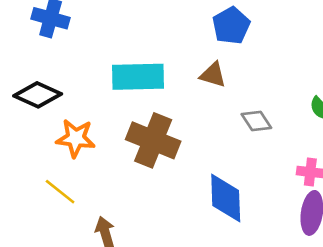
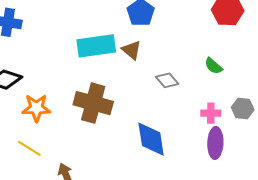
brown triangle: (213, 75) -> (132, 50), turned 30
cyan rectangle: (138, 77) -> (96, 46), moved

